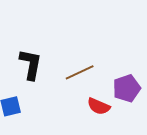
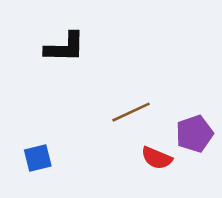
black L-shape: (31, 64) -> (65, 47), moved, turned 80

